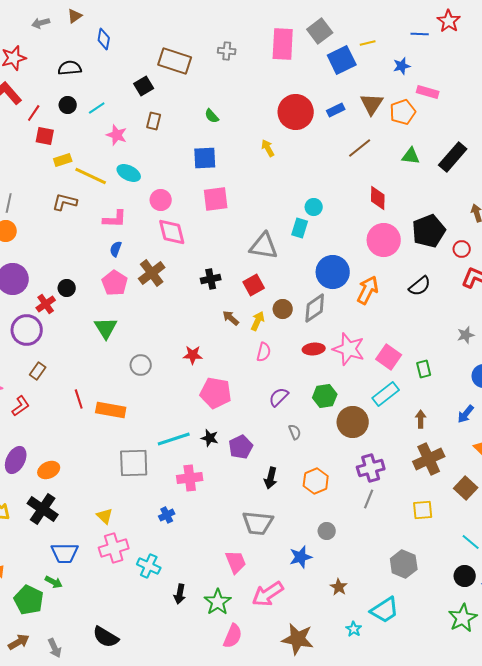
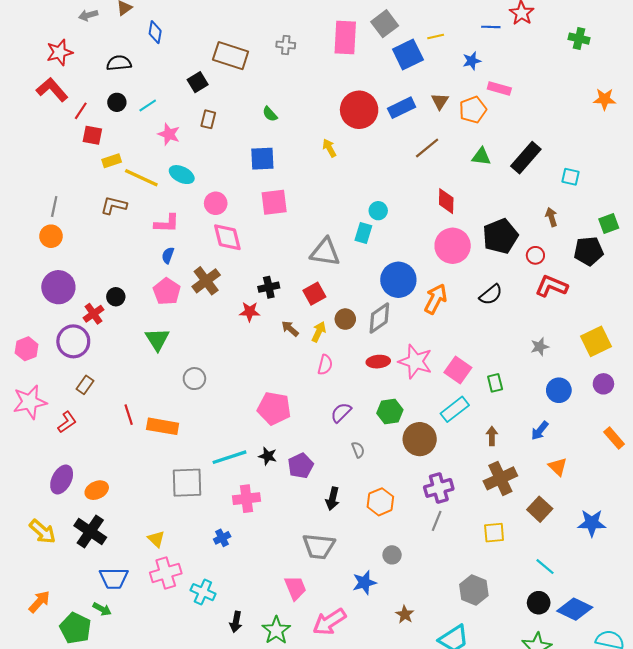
brown triangle: (372, 104) -> (440, 101), size x0.7
blue rectangle: (336, 110) -> (402, 108), size x1.4
red star: (193, 355) -> (250, 312), moved

